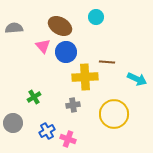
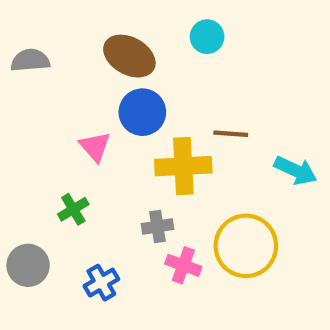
pink triangle: (43, 46) -> (95, 147), moved
pink cross: (68, 139) -> (183, 265), moved

